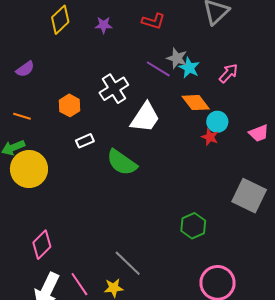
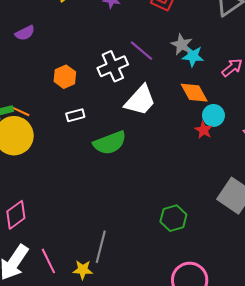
cyan star: (189, 68) -> (193, 56), turned -30
purple line: (158, 69) -> (141, 51), moved
orange line: (22, 116) -> (21, 111), moved
green semicircle: (122, 162) -> (110, 143), turned -64
gray line: (128, 263) -> (101, 247), turned 52

